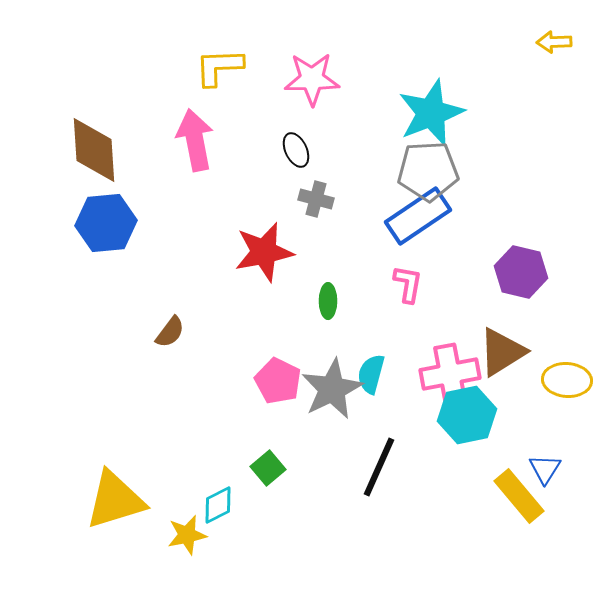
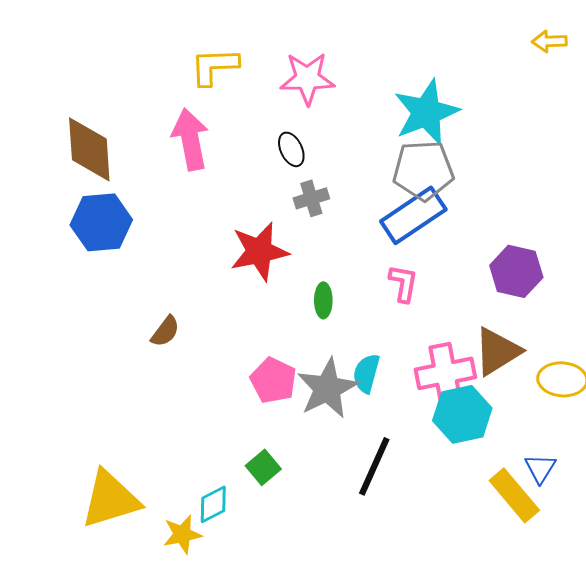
gray cross: (316, 199) -> (311, 198), turned -32

